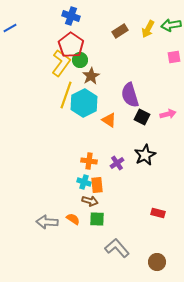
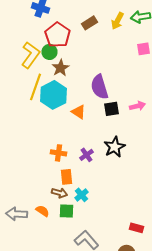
red pentagon: (71, 45) -> (58, 35), moved
black square: (142, 117) -> (112, 109), turned -35
cyan cross: (84, 182) -> (82, 195), moved, turned 32
red rectangle: (158, 213) -> (136, 228), moved

